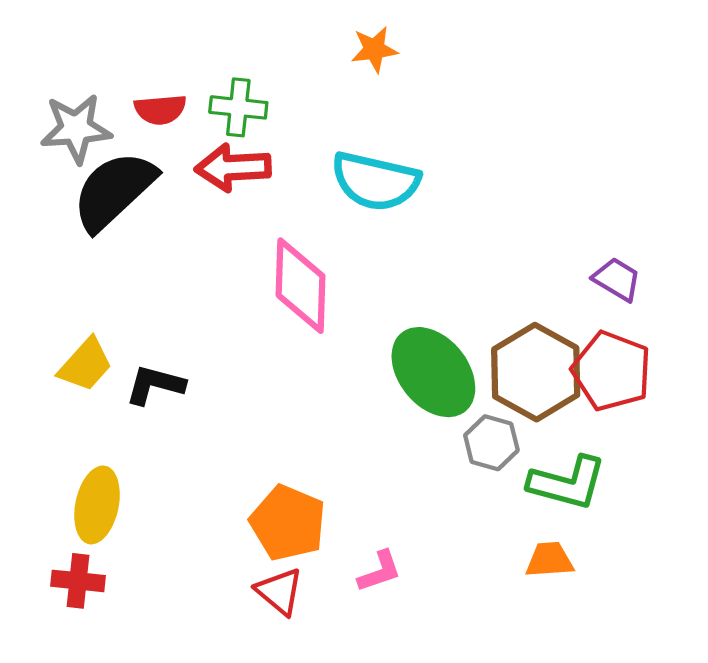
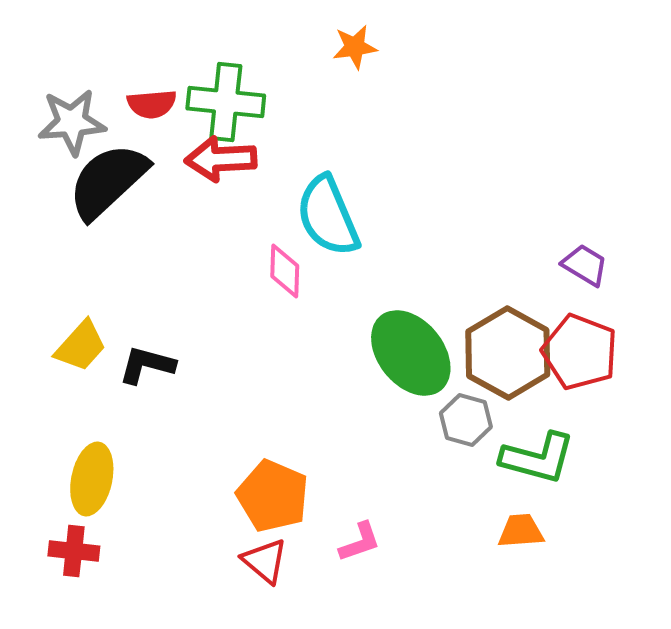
green cross: (238, 107) -> (226, 102), size x1.4
cyan semicircle: (375, 181) -> (328, 216), moved, turned 54
pink diamond: (301, 286) -> (285, 271), size x0.6

